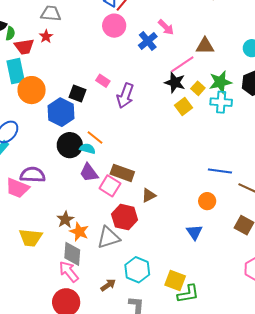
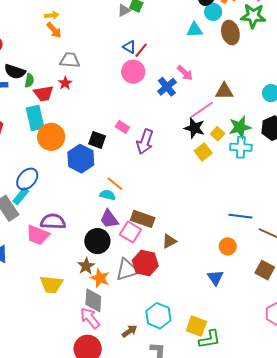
black circle: (70, 145) -> (97, 241), moved
gray triangle: (108, 238) -> (127, 270), moved

